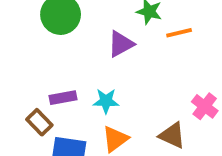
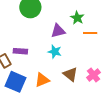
cyan star: (106, 101) -> (55, 52), moved
brown triangle: (172, 135) -> (70, 74), moved

